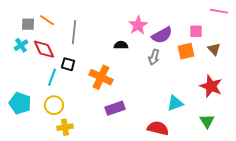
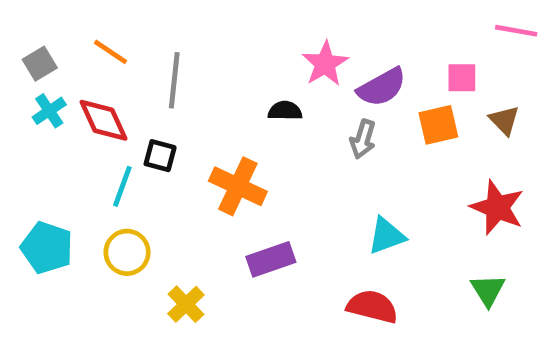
gray square: (28, 24) -> (40, 64), moved, turned -32
cyan triangle: (175, 103) -> (386, 236), moved
yellow cross: (65, 127) -> (186, 304), moved, turned -35

